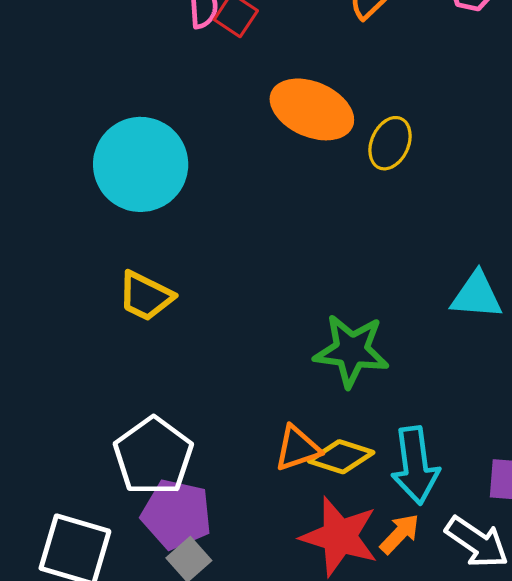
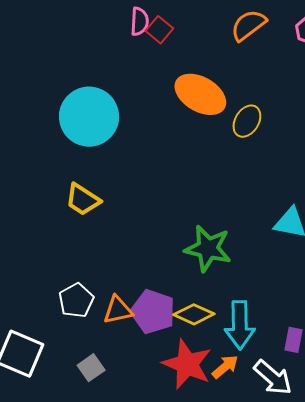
orange triangle: (297, 448) -> (118, 310), moved
white pentagon: (153, 456) -> (76, 300), size x0.7
purple pentagon: (177, 514) -> (153, 312), moved

